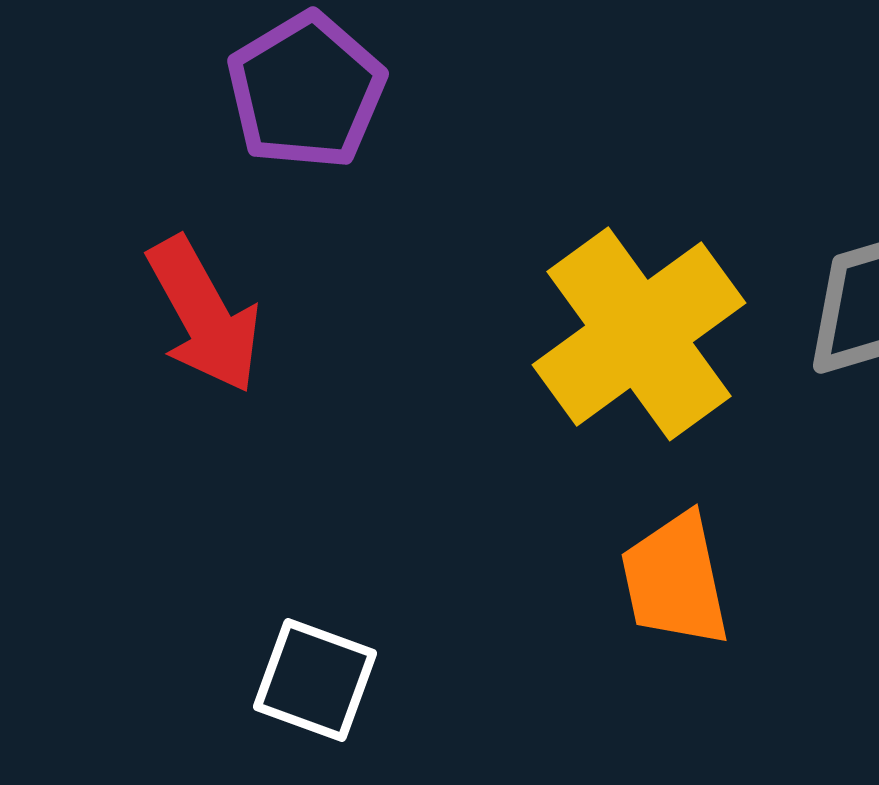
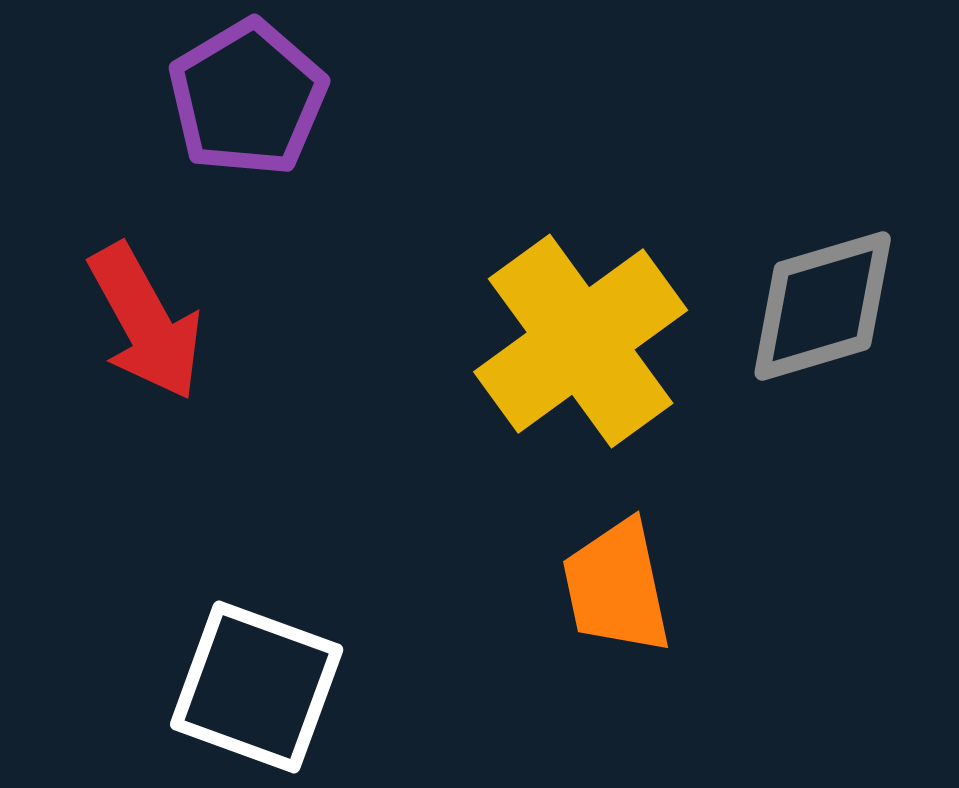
white square: (315, 680) -> (257, 687), size x1.4

